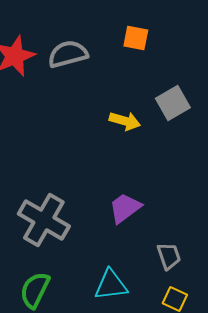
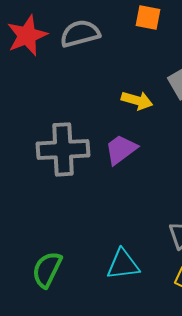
purple trapezoid: (125, 208) -> (121, 149), moved
gray cross: (44, 220) -> (63, 149), moved, turned -33

